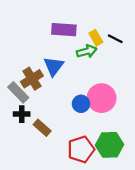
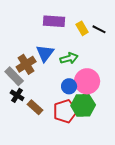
green arrow: (87, 51) -> (69, 58), moved
black cross: (22, 114) -> (17, 95), turned 32
green hexagon: (109, 145) -> (83, 105), moved
red pentagon: (81, 149) -> (65, 111), moved

